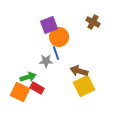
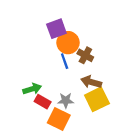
brown cross: (93, 22) -> (85, 55), moved
gray star: (46, 61) -> (66, 100), moved
orange square: (20, 92) -> (59, 119), moved

